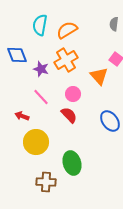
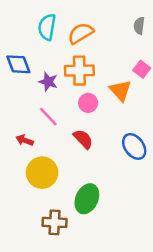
orange cross: (66, 60) -> (79, 71), turned 30
pink circle: (73, 94) -> (88, 103), moved
green ellipse: (72, 163) -> (87, 199), turned 40

